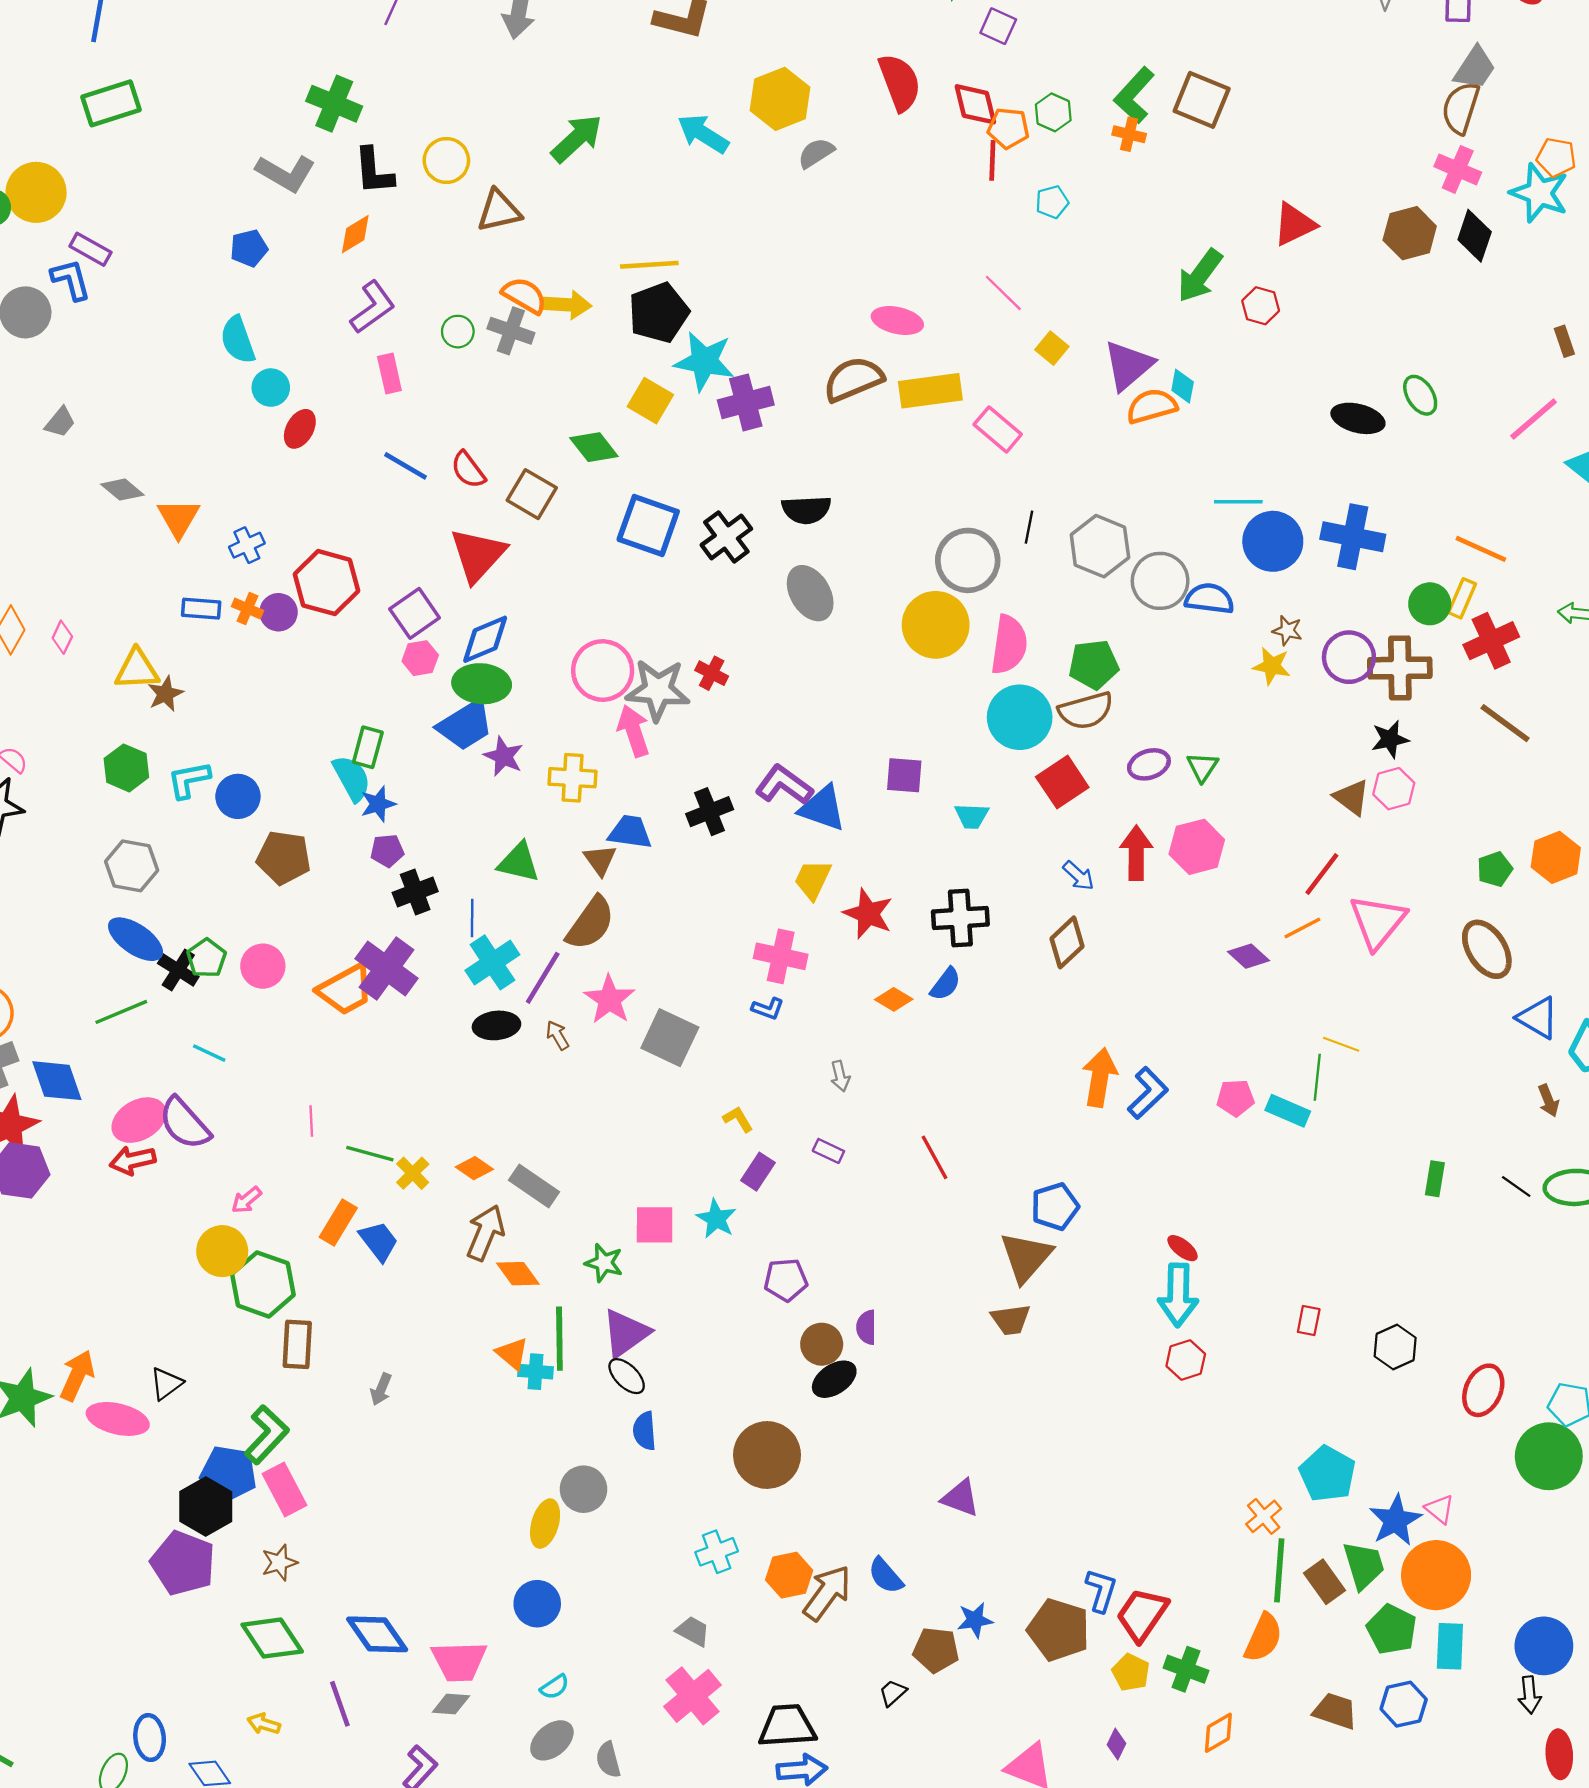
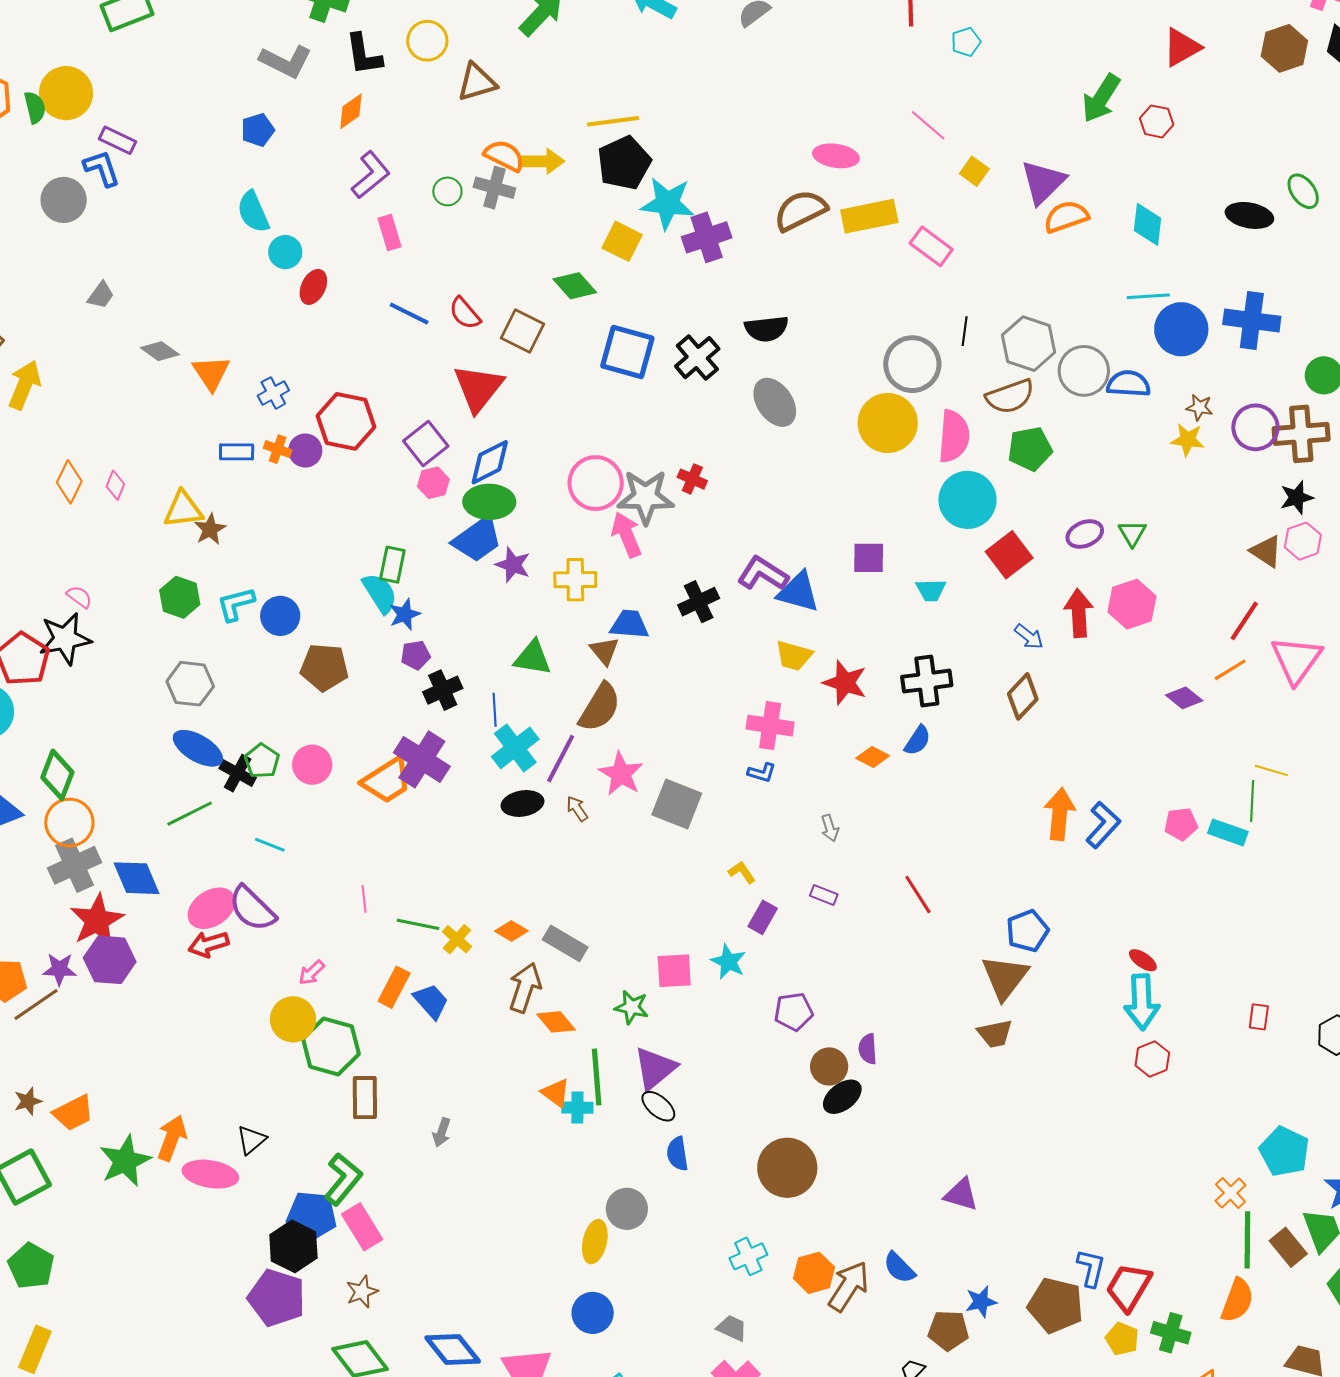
cyan diamond: (1183, 386) -> (1147, 224), moved, size x1.4
brown semicircle: (1086, 711) -> (1010, 396), moved
yellow trapezoid: (813, 879) -> (794, 656), turned -96

